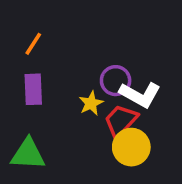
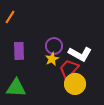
orange line: (33, 44) -> (10, 17), moved
purple circle: (116, 81) -> (54, 46), moved

